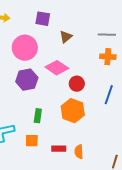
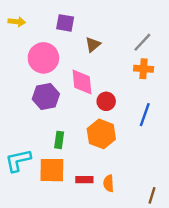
gray line: (107, 35) -> (142, 42), turned -48
pink diamond: (57, 68) -> (82, 82), turned 50
orange square: (32, 141) -> (52, 170), size x1.6

